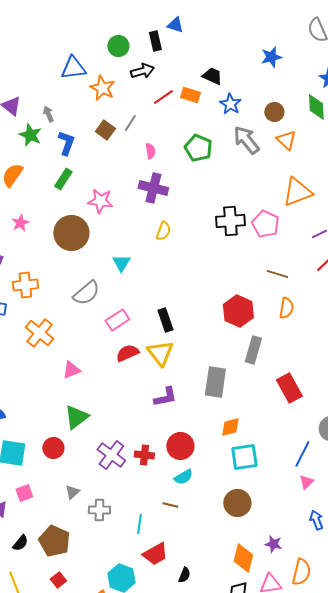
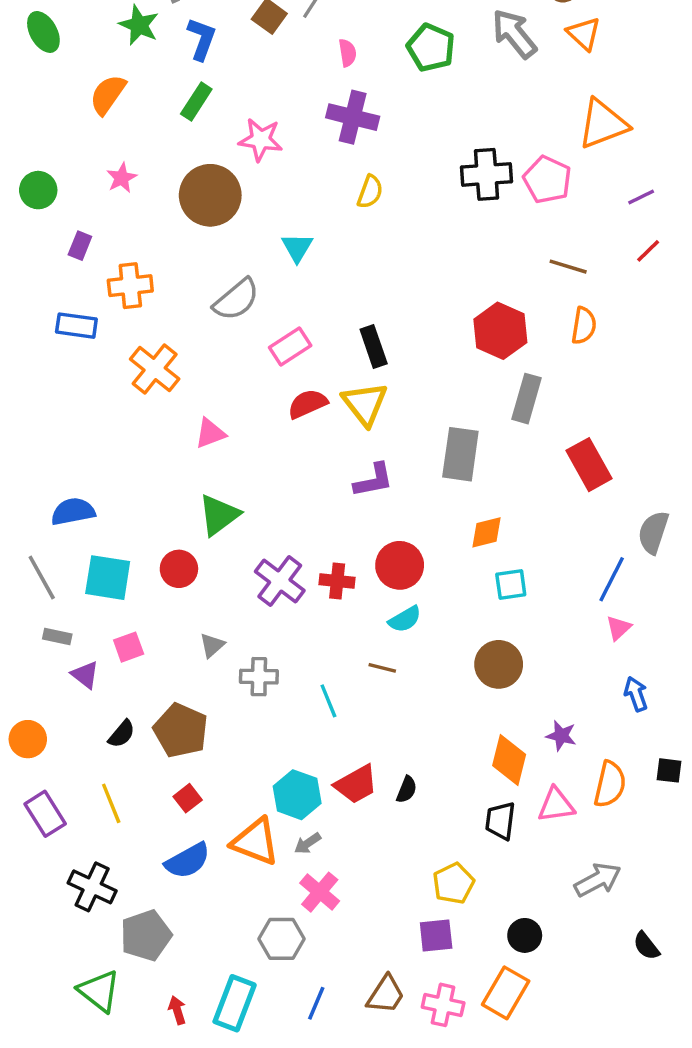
cyan square: (244, 457) -> (511, 584), size x0.7
cyan line: (139, 524) -> (328, 701), turned -30
red trapezoid: (155, 554) -> (356, 784), moved

